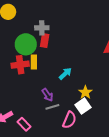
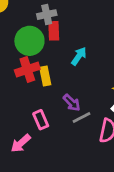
yellow rectangle: (34, 62) -> (45, 76), moved
cyan arrow: (65, 74) -> (79, 56), moved
pink rectangle: (24, 124) -> (41, 120), moved, turned 32

